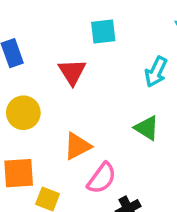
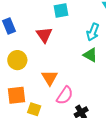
green triangle: (147, 128) -> (90, 55), moved
orange triangle: (77, 146) -> (50, 78), turned -30

